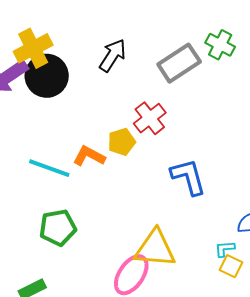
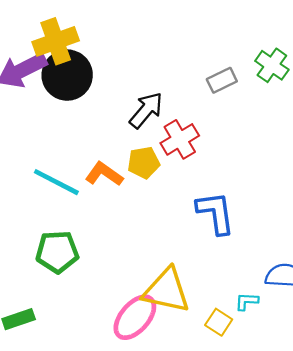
black arrow: (113, 55) -> (146, 110), moved
gray rectangle: (179, 63) -> (222, 80), size x0.6
yellow square: (231, 266) -> (219, 322), moved

